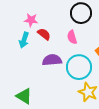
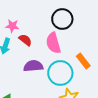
pink semicircle: (72, 37) -> (53, 43), size x1.5

